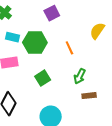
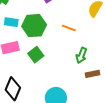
orange line: (69, 48) -> (69, 28), turned -40
green square: (43, 78) -> (36, 55), moved

